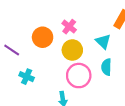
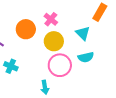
cyan semicircle: (106, 67) -> (86, 57), turned -105

